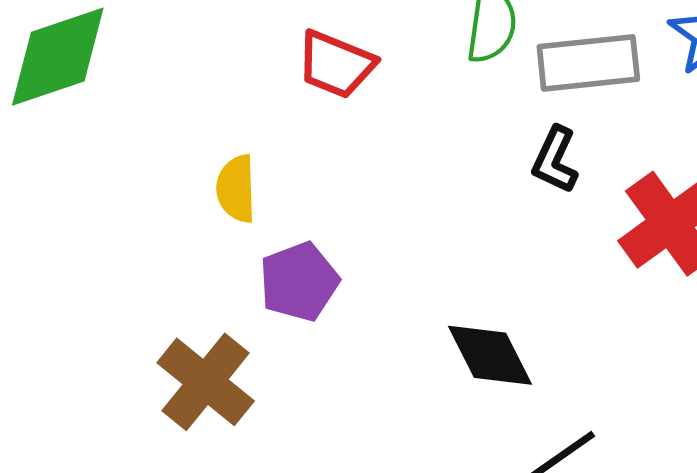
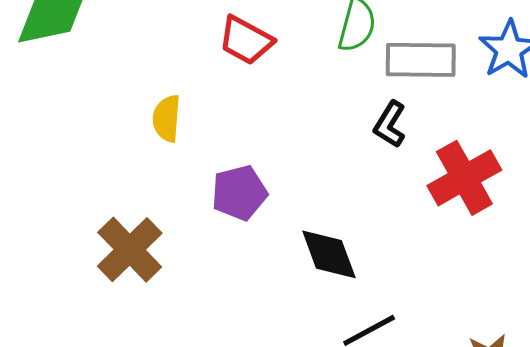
purple pentagon: (299, 282) -> (239, 193), moved

